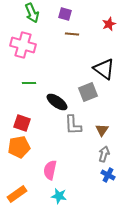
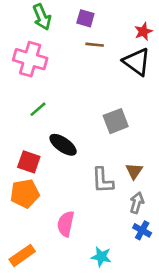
black triangle: (104, 69) -> (137, 62), moved
green line: (29, 83) -> (38, 109), turned -40
black ellipse: (57, 102) -> (63, 145), moved
gray L-shape: (73, 125) -> (103, 180), moved
cyan star: (59, 196) -> (101, 257), moved

